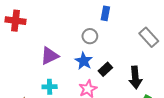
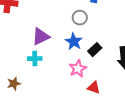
cyan cross: (50, 87) -> (35, 59), moved

